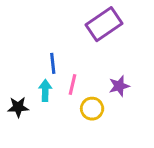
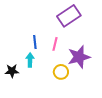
pink line: (72, 84) -> (55, 44), moved
purple star: (119, 86) -> (79, 57), size x1.6

